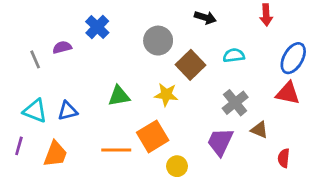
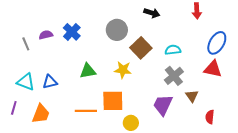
blue cross: (97, 27) -> (72, 32), moved
cyan semicircle: (234, 55) -> (173, 50), moved
brown triangle: (259, 130) -> (192, 96), turned 32
orange square: (153, 136) -> (113, 101), turned 30

